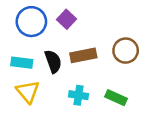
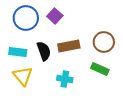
green rectangle: (116, 98) -> (100, 69), moved

